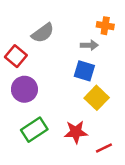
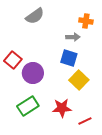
gray semicircle: (43, 33) -> (35, 16), moved
red square: (16, 56) -> (13, 60), moved
purple circle: (24, 89) -> (33, 73), moved

